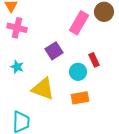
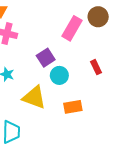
red rectangle: (94, 60) -> (96, 67), moved
cyan circle: (78, 72) -> (59, 75), moved

